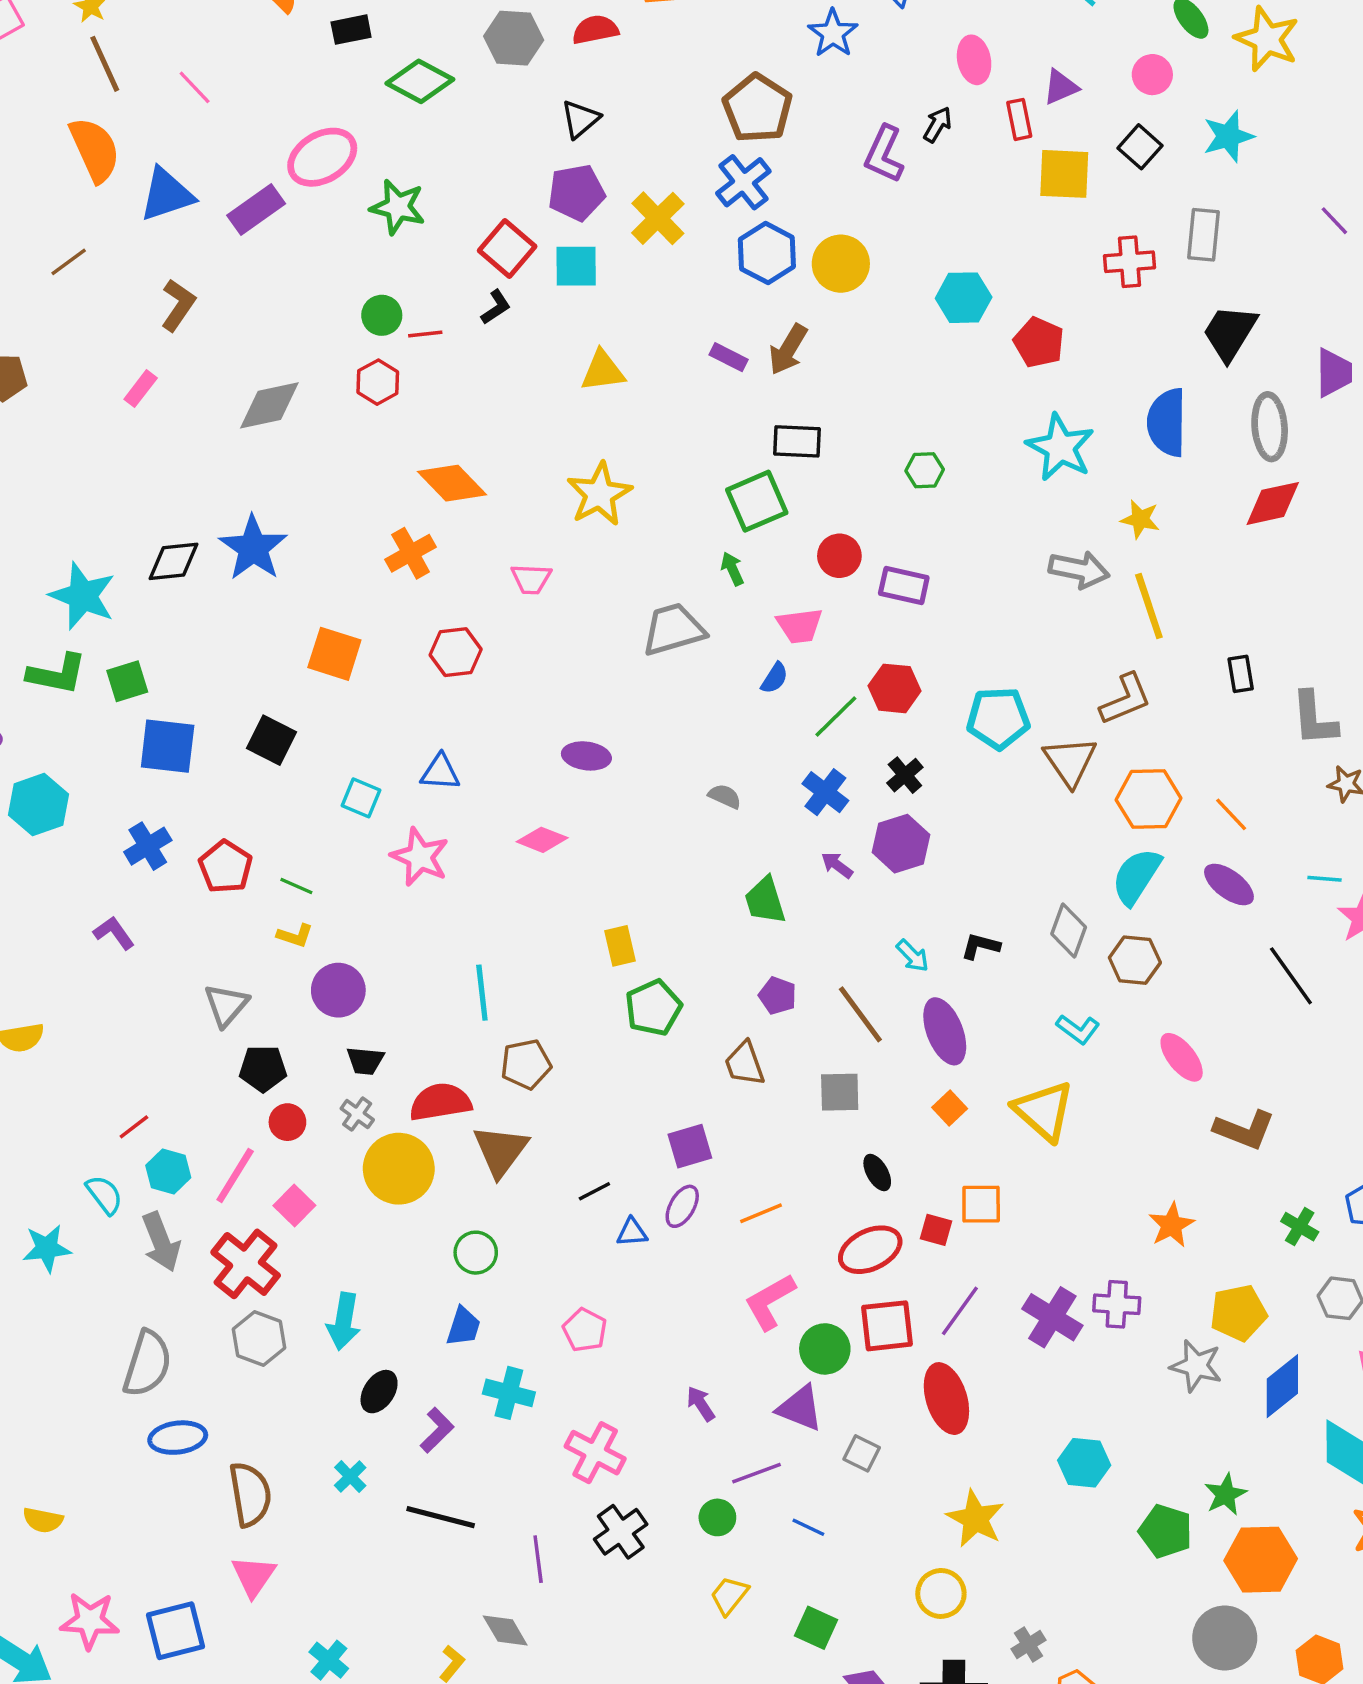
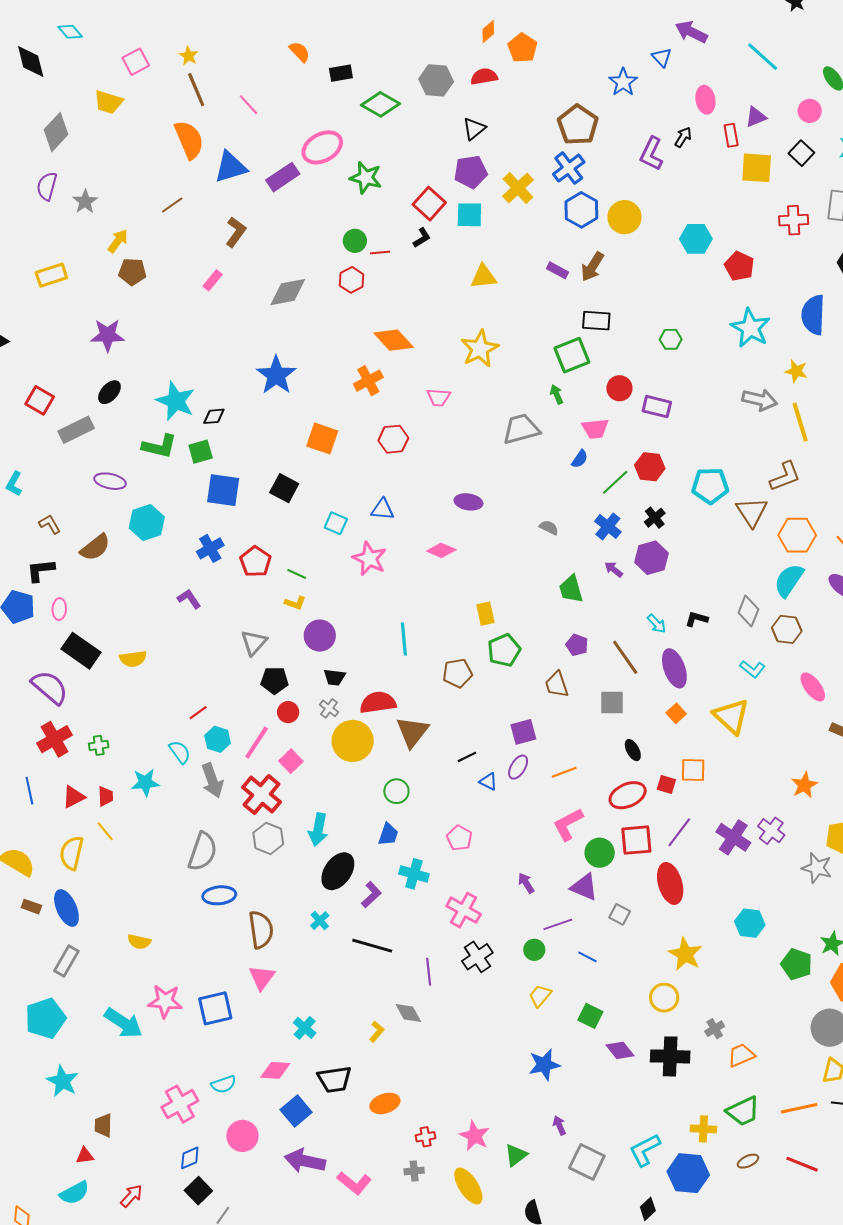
black diamond: (173, 561) -> (214, 416), moved, size x0.7
brown pentagon: (526, 1064) -> (457, 673), moved
blue triangle: (632, 1232) -> (488, 782), turned 30
purple cross: (1117, 1304) -> (771, 831), turned 32
black ellipse: (379, 1392) -> (338, 871), size x1.5

